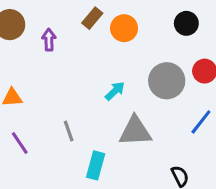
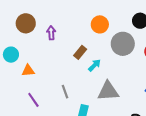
brown rectangle: (92, 18) -> (80, 52), moved
gray circle: (167, 81) -> (123, 44), moved

